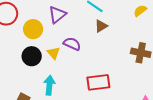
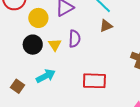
purple semicircle: (72, 44) -> (75, 39), turned 60
cyan arrow: (49, 85) -> (46, 76), turned 48

